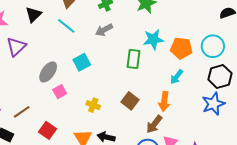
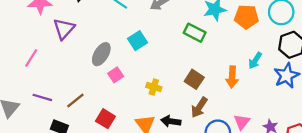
green rectangle: (134, 59) -> (195, 33), turned -66
cyan arrow: (177, 77) -> (255, 61), moved
brown arrow: (154, 124) -> (199, 107), moved

